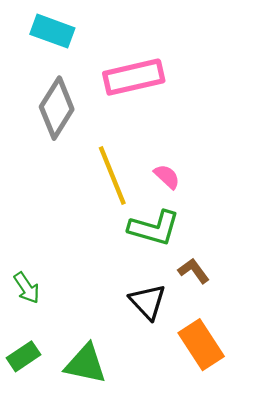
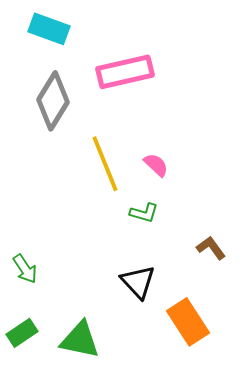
green L-shape: (154, 228) -> (144, 213), size x0.6
brown L-shape: (194, 271) -> (211, 248), moved

